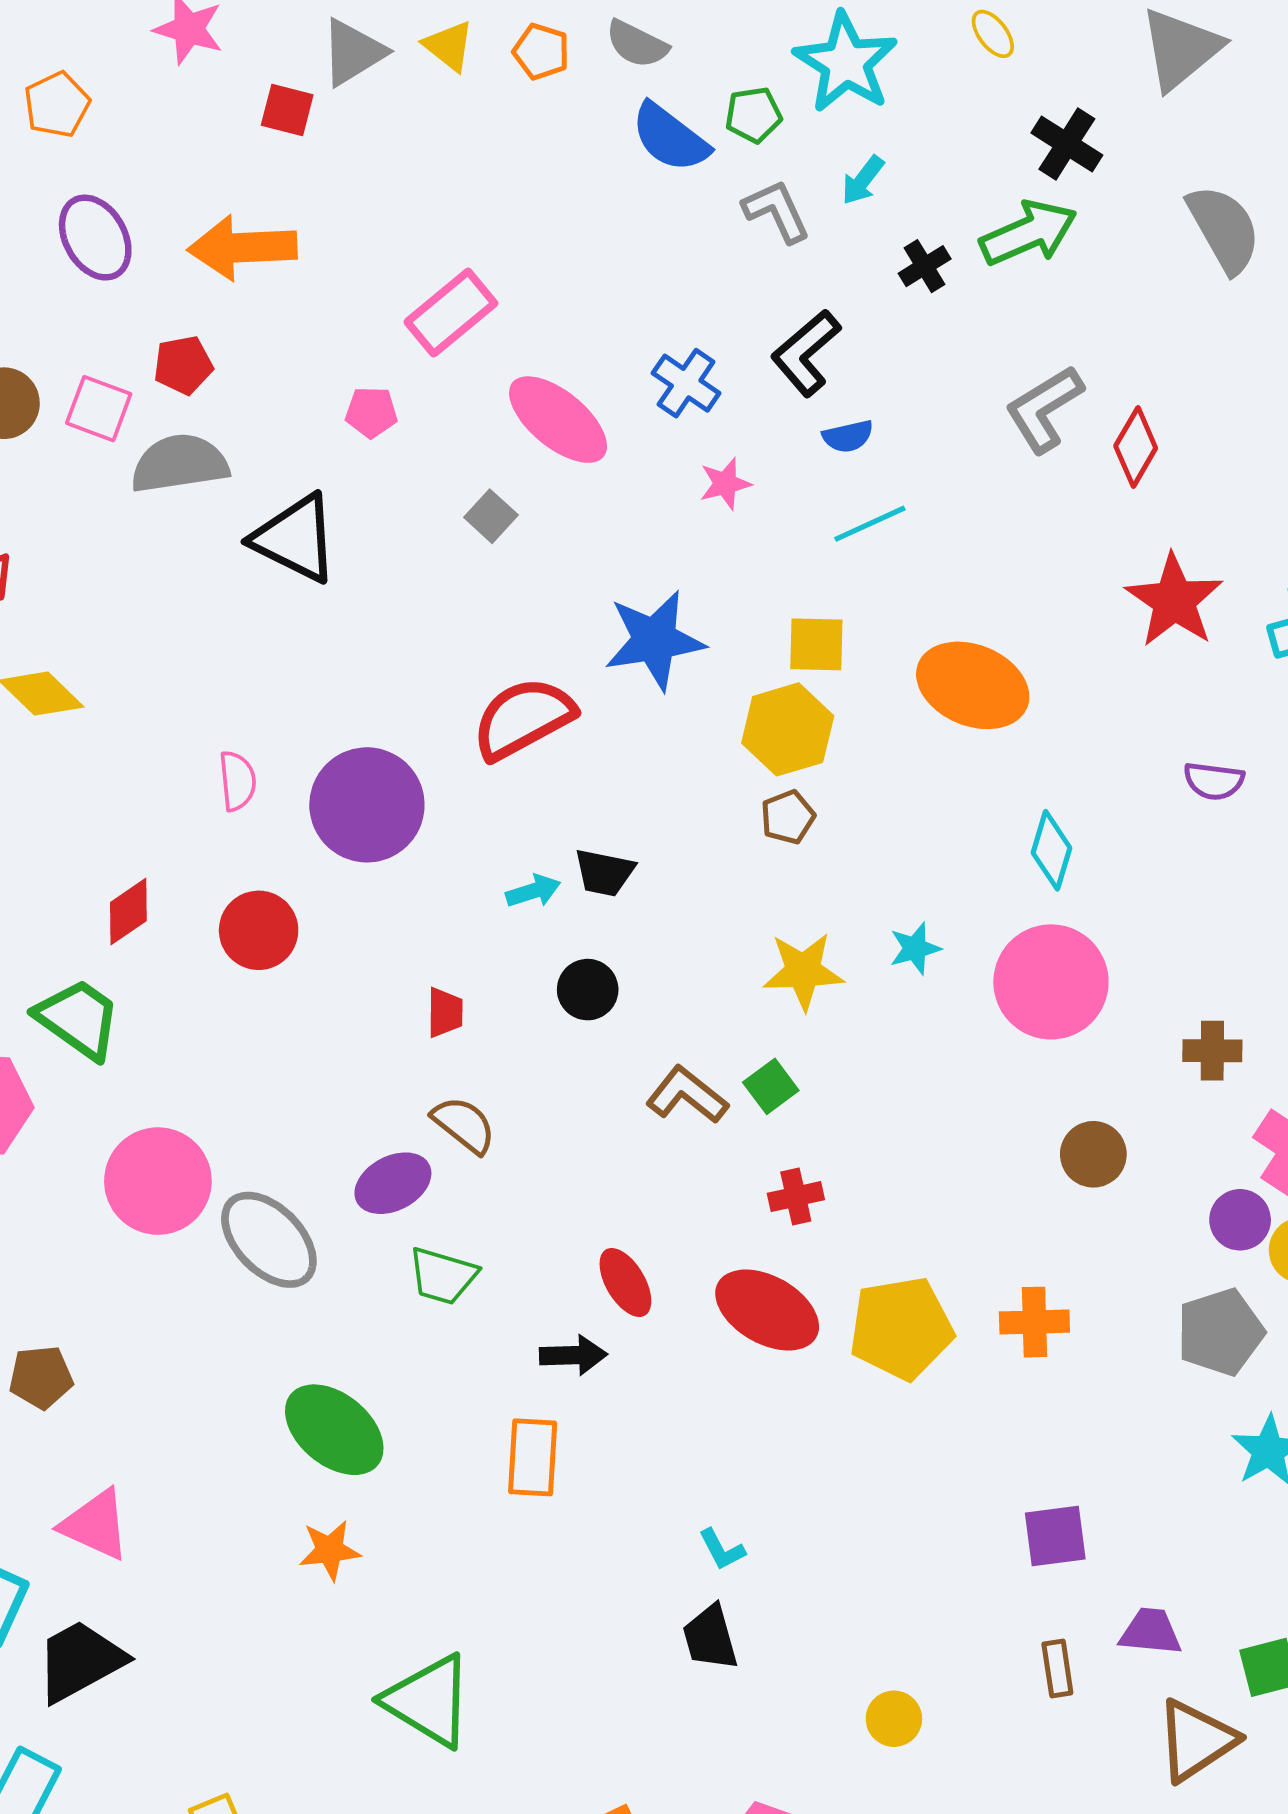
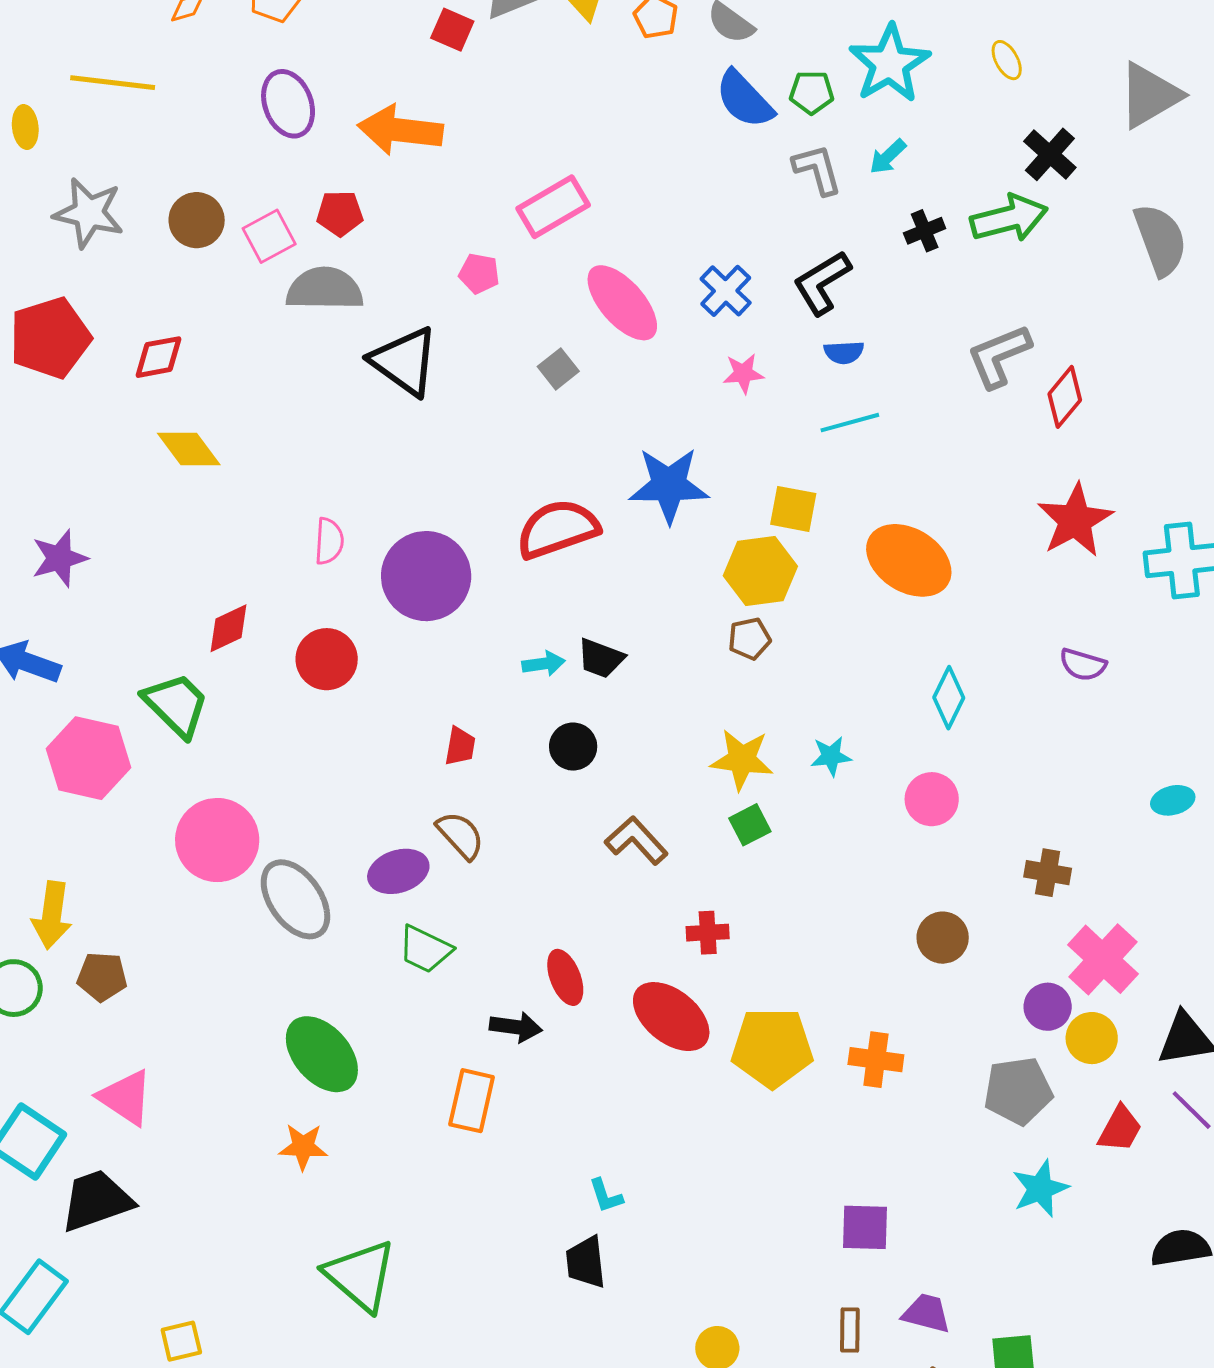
pink square: (99, 409) -> (269, 236), turned 32
pink circle: (1051, 982) -> (932, 799), size x0.6
green square: (771, 1086) -> (750, 825), moved

